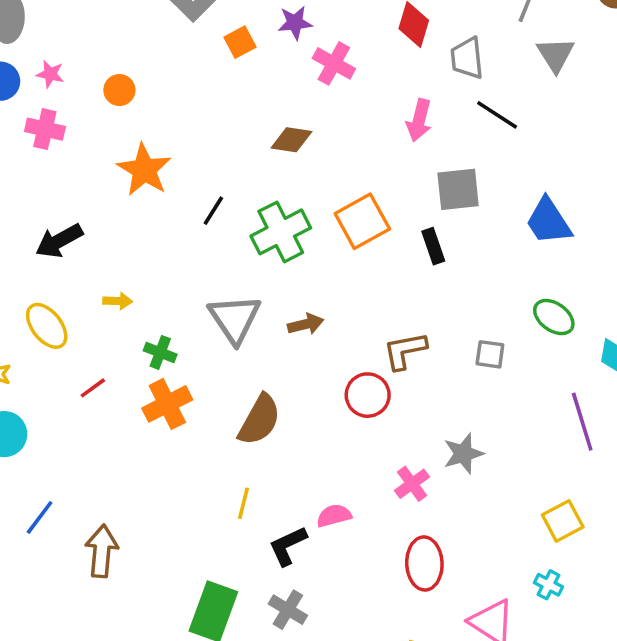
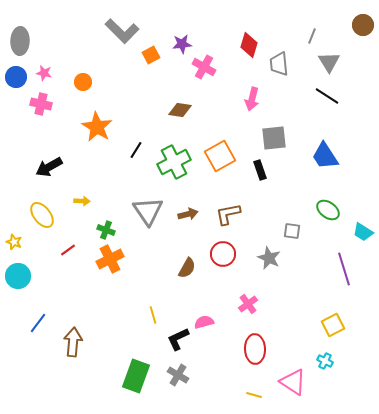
black line: (497, 115) -> (327, 96), moved
brown L-shape: (405, 351) -> (228, 214), moved
brown semicircle: (259, 420) -> (187, 268), moved, size x0.7
gray star: (463, 454) -> (269, 258), moved, turned -30
yellow line: (244, 503) -> (153, 315), turned -30

